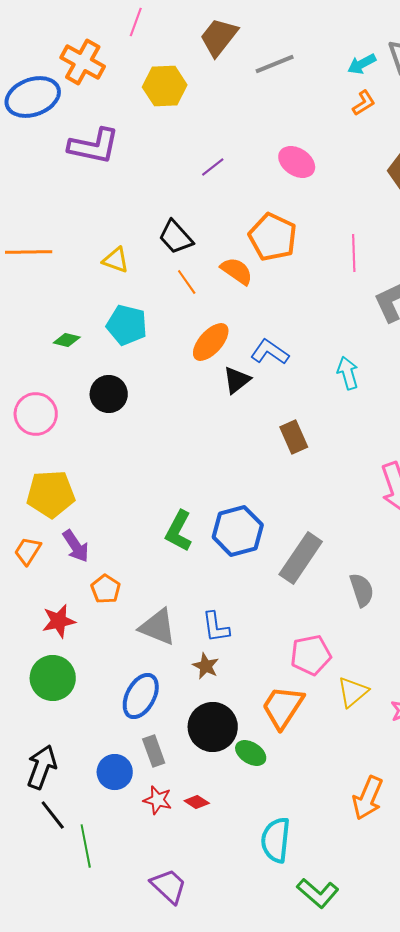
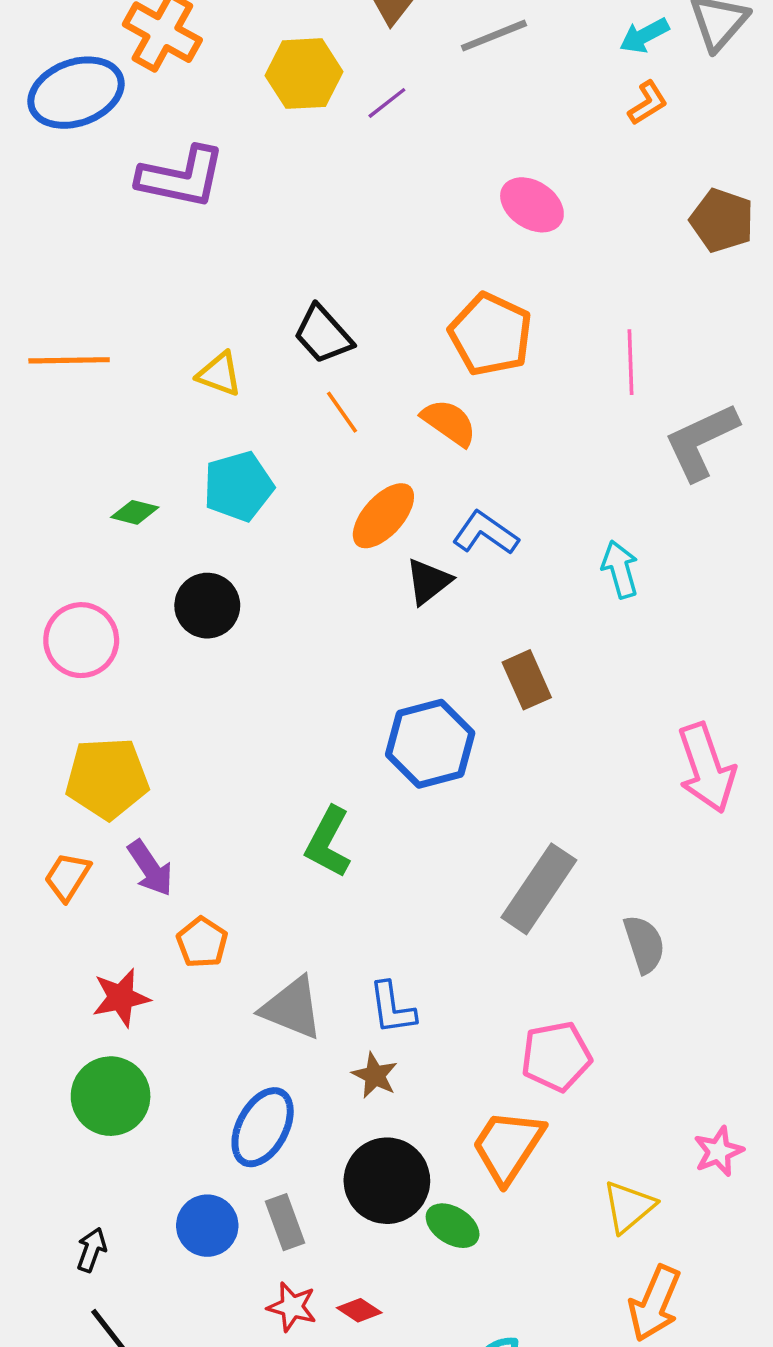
purple line: (213, 167) -> (387, 103), moved
orange semicircle: (237, 271) -> (449, 422), moved
cyan pentagon: (127, 325) -> (238, 486), turned -30
blue hexagon: (238, 531) -> (430, 744), moved
yellow triangle: (353, 692) -> (629, 1207), moved
black arrow: (42, 767) -> (92, 1250), size x0.6
blue circle: (115, 772) -> (207, 1226), moved

